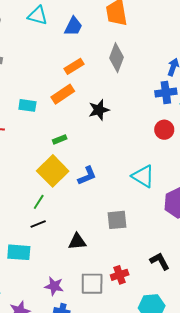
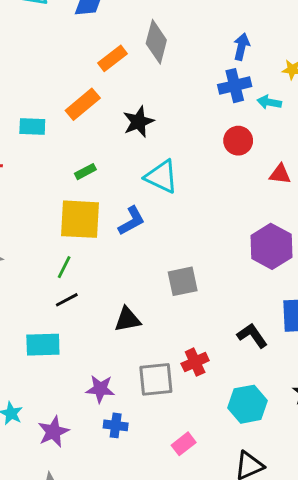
orange rectangle: (74, 66) -> (112, 58), moved
yellow square: (53, 171) -> (80, 219), turned -36
cyan triangle: (143, 176) -> (161, 176), moved

